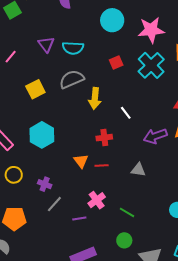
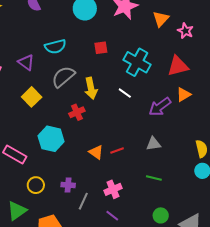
purple triangle: (46, 44) -> (26, 62), moved
red square: (116, 62) -> (101, 48), turned 32
cyan cross: (151, 65) -> (137, 62), moved
red cross: (104, 138) -> (77, 112), moved
pink cross: (97, 200) -> (113, 189), moved, turned 30
green line: (127, 212) -> (154, 178), moved
purple line: (79, 218) -> (112, 216), moved, turned 64

